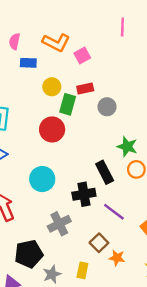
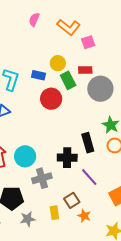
blue rectangle: (28, 63) -> (38, 75), moved
green rectangle: (68, 104) -> (68, 80), turned -54
gray circle: (107, 107) -> (100, 89), size x1.6
cyan circle: (42, 179) -> (25, 156), moved
yellow rectangle: (82, 270) -> (54, 213), moved, turned -32

